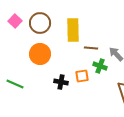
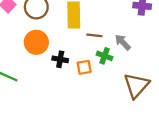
black cross: (61, 82) -> (60, 59), moved

